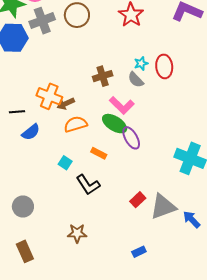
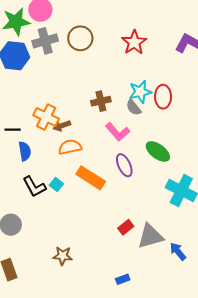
cyan star: (141, 63) -> (140, 92), size x1.6
green ellipse: (115, 124) -> (158, 152), moved
blue semicircle: (31, 132) -> (25, 151), turned -66
orange rectangle: (99, 153) -> (91, 178), size x1.8
black L-shape: (88, 185) -> (34, 187), moved

